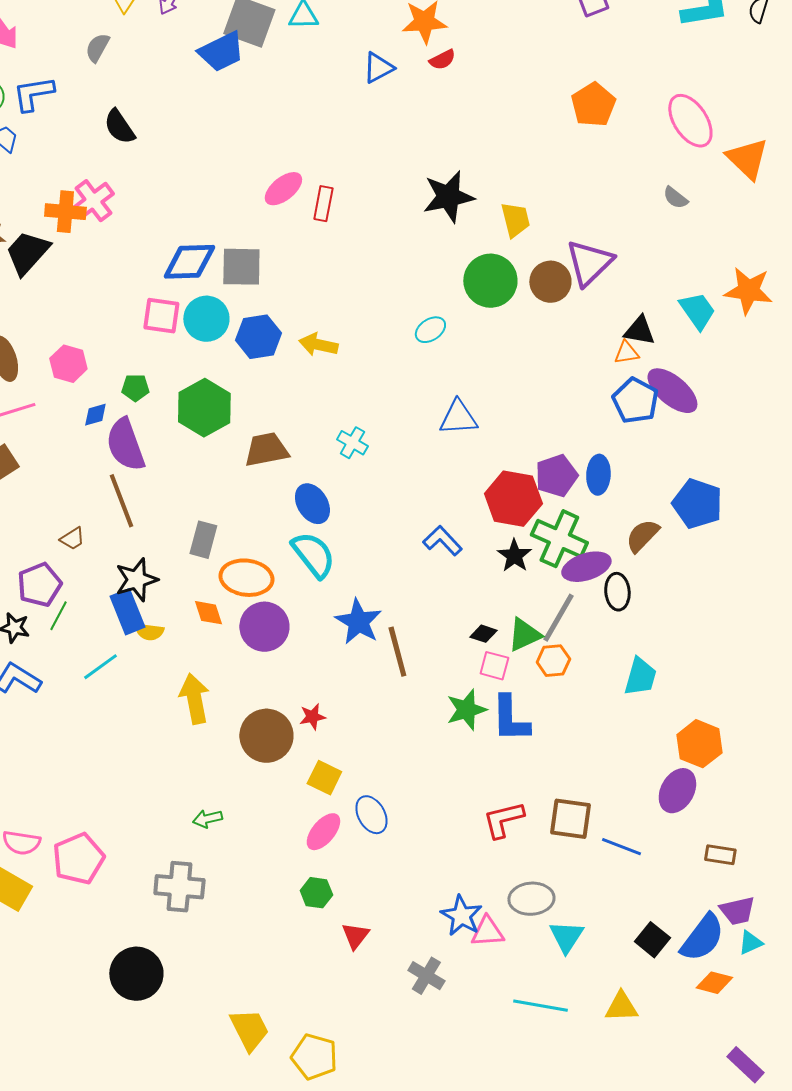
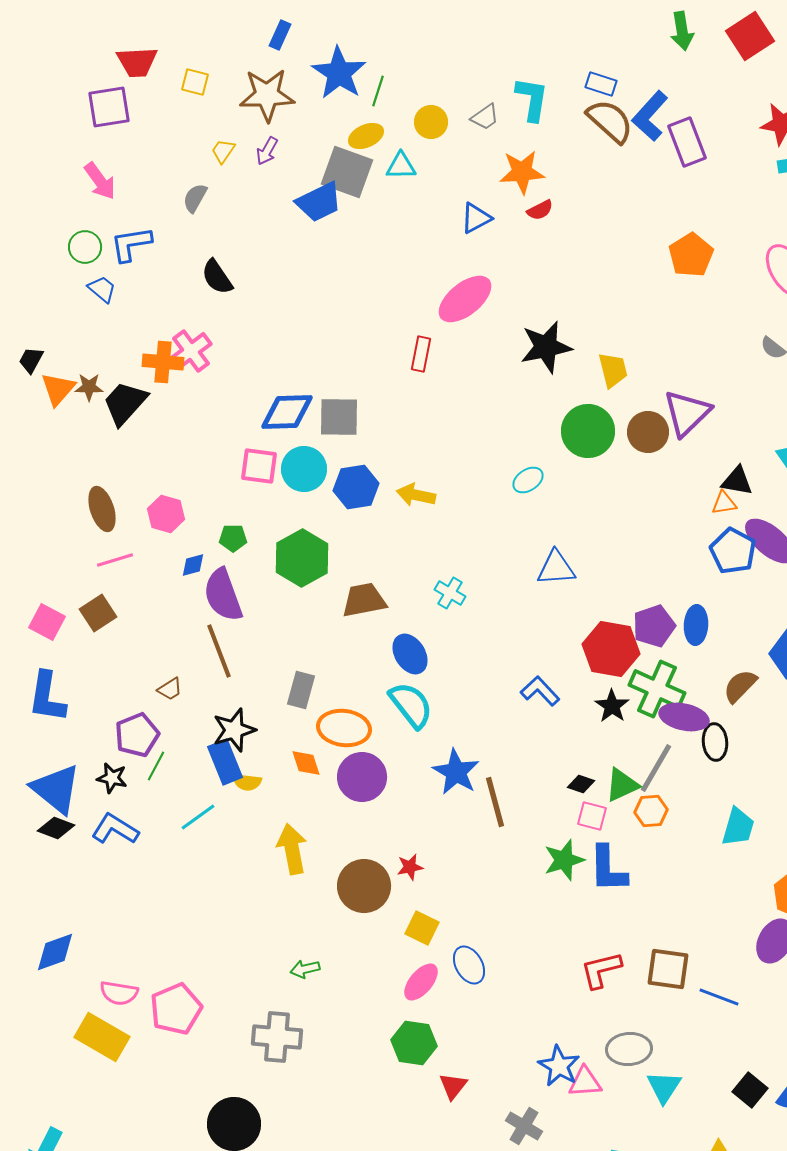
pink ellipse: (283, 189) -> (465, 299), moved, size x1.4
purple ellipse: (586, 567) -> (684, 717), turned 30
green hexagon: (316, 893) -> (414, 1043), size x1.4

